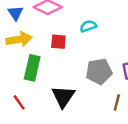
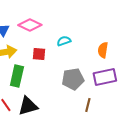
black triangle: (63, 97) -> (28, 106), moved, turned 40

